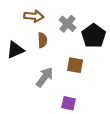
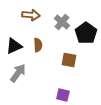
brown semicircle: (42, 40) -> (38, 45), moved
gray arrow: (45, 77) -> (18, 73), moved

